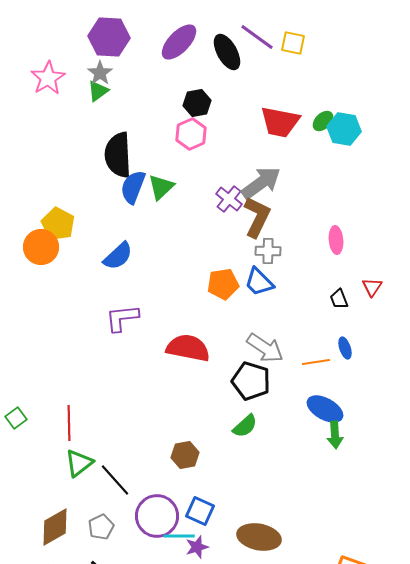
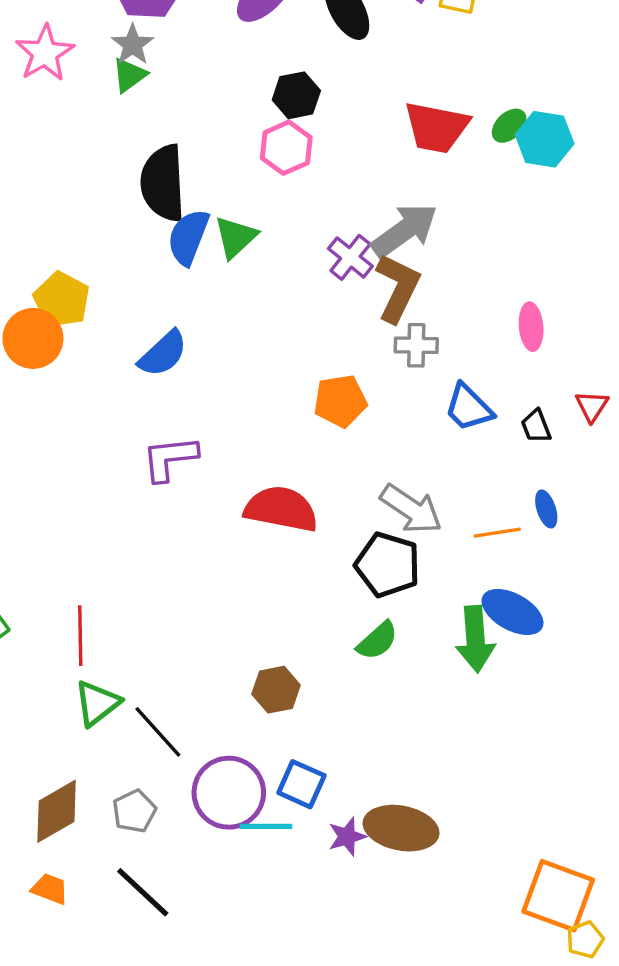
blue trapezoid: (259, 282) -> (469, 408), moved
green arrow: (335, 435) -> (475, 639), moved, size x1.4
purple star: (197, 547) -> (347, 837), moved

